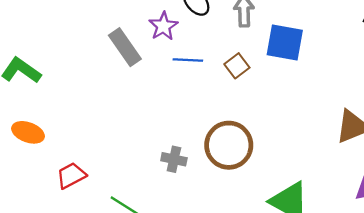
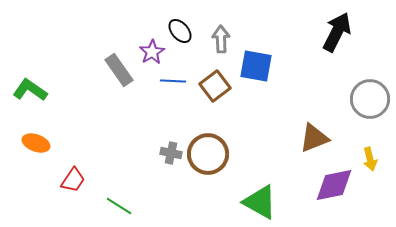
brown square: (237, 66) -> (215, 86), size x1.4
gray cross: (174, 159) -> (171, 153), moved
red trapezoid: (71, 176) -> (73, 180), turned 152

